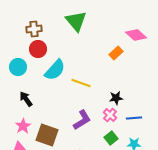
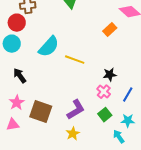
red circle: (38, 49) -> (17, 23), moved
blue line: (134, 118) -> (128, 95), turned -56
purple L-shape: (82, 120) -> (76, 110), moved

